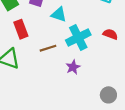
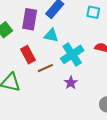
red rectangle: (21, 29) -> (28, 55), moved

